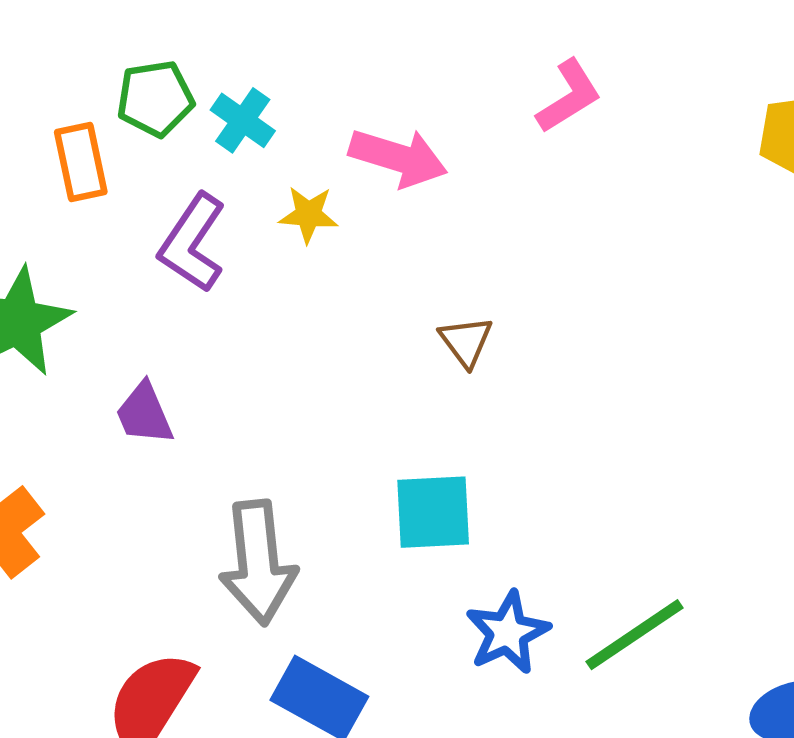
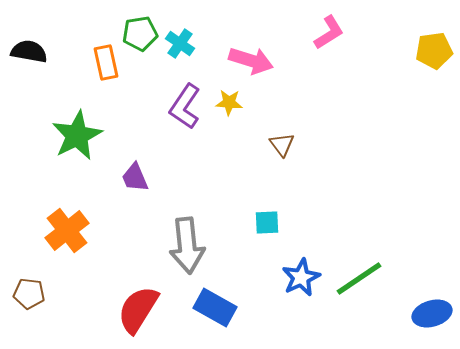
yellow star: (308, 214) -> (229, 102), moved
purple L-shape: (192, 243) -> (185, 106), moved
cyan square: (433, 512) -> (267, 222), size x0.7

